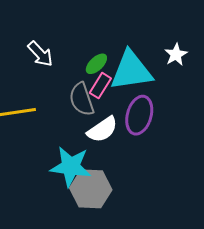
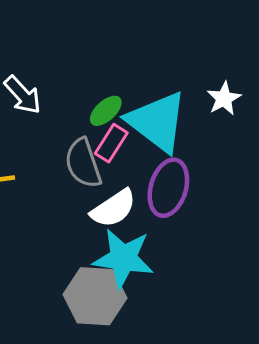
cyan triangle: (131, 71) -> (157, 122), turned 45
cyan star: (71, 167) -> (123, 258), moved

